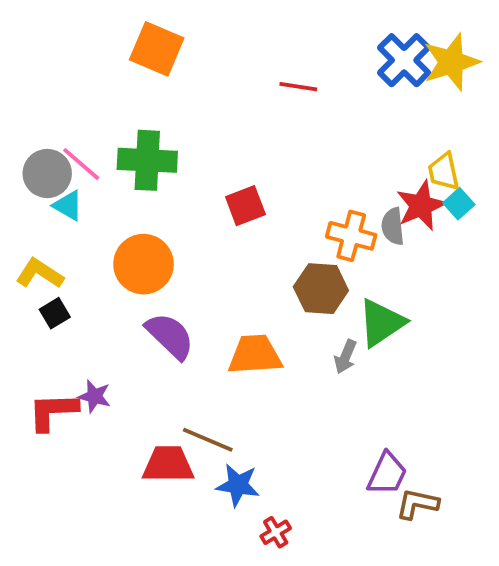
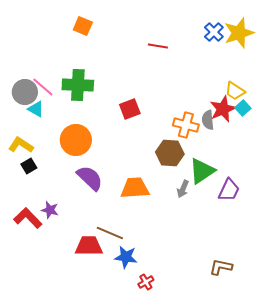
orange square: (157, 49) -> (83, 26), size x0.7
blue cross: (404, 60) -> (214, 32), size x0.7
yellow trapezoid: (444, 172) -> (235, 91), turned -45
red L-shape: (53, 411) -> (28, 218), turned 48
purple trapezoid: (387, 474) -> (229, 190), moved

